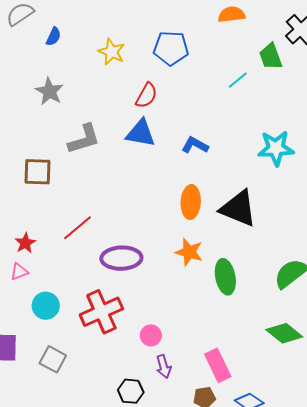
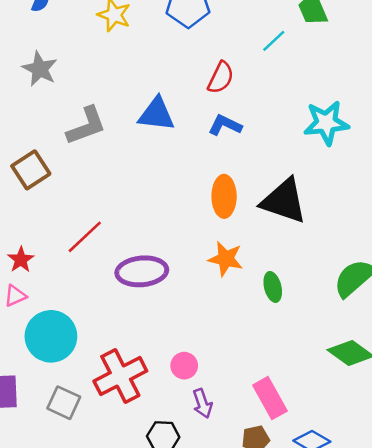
red semicircle: (146, 95) -> (221, 78), moved
brown square: (38, 172) -> (31, 170), turned -32
green ellipse: (225, 277) -> (273, 287), size x0.7
cyan circle: (46, 306) -> (51, 336), size x1.5
red cross: (101, 312) -> (120, 376), moved

